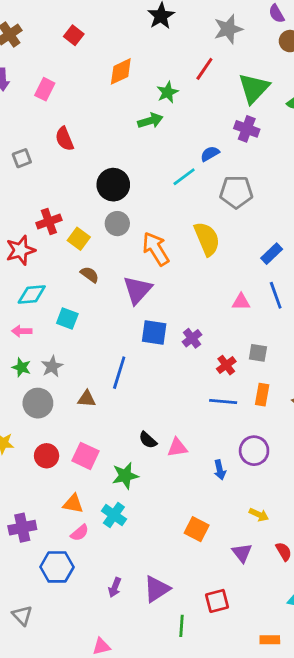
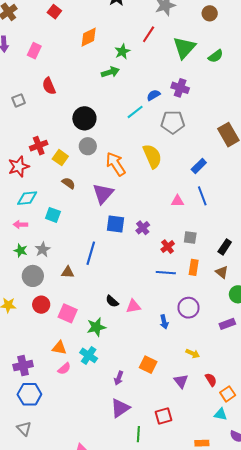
purple cross: (247, 129) -> (180, 88), moved
red circle: (47, 456) -> (41, 305), moved
blue hexagon: (57, 567) -> (29, 394), moved
purple arrow: (115, 587) -> (119, 378), moved

